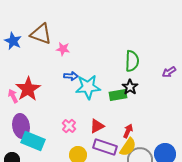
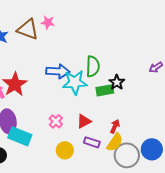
pink star: (63, 49) -> (48, 22), moved
green semicircle: (132, 61) -> (93, 66), moved
blue arrow: (71, 76) -> (58, 71), size x1.6
purple rectangle: (105, 147) -> (92, 142), size x0.7

